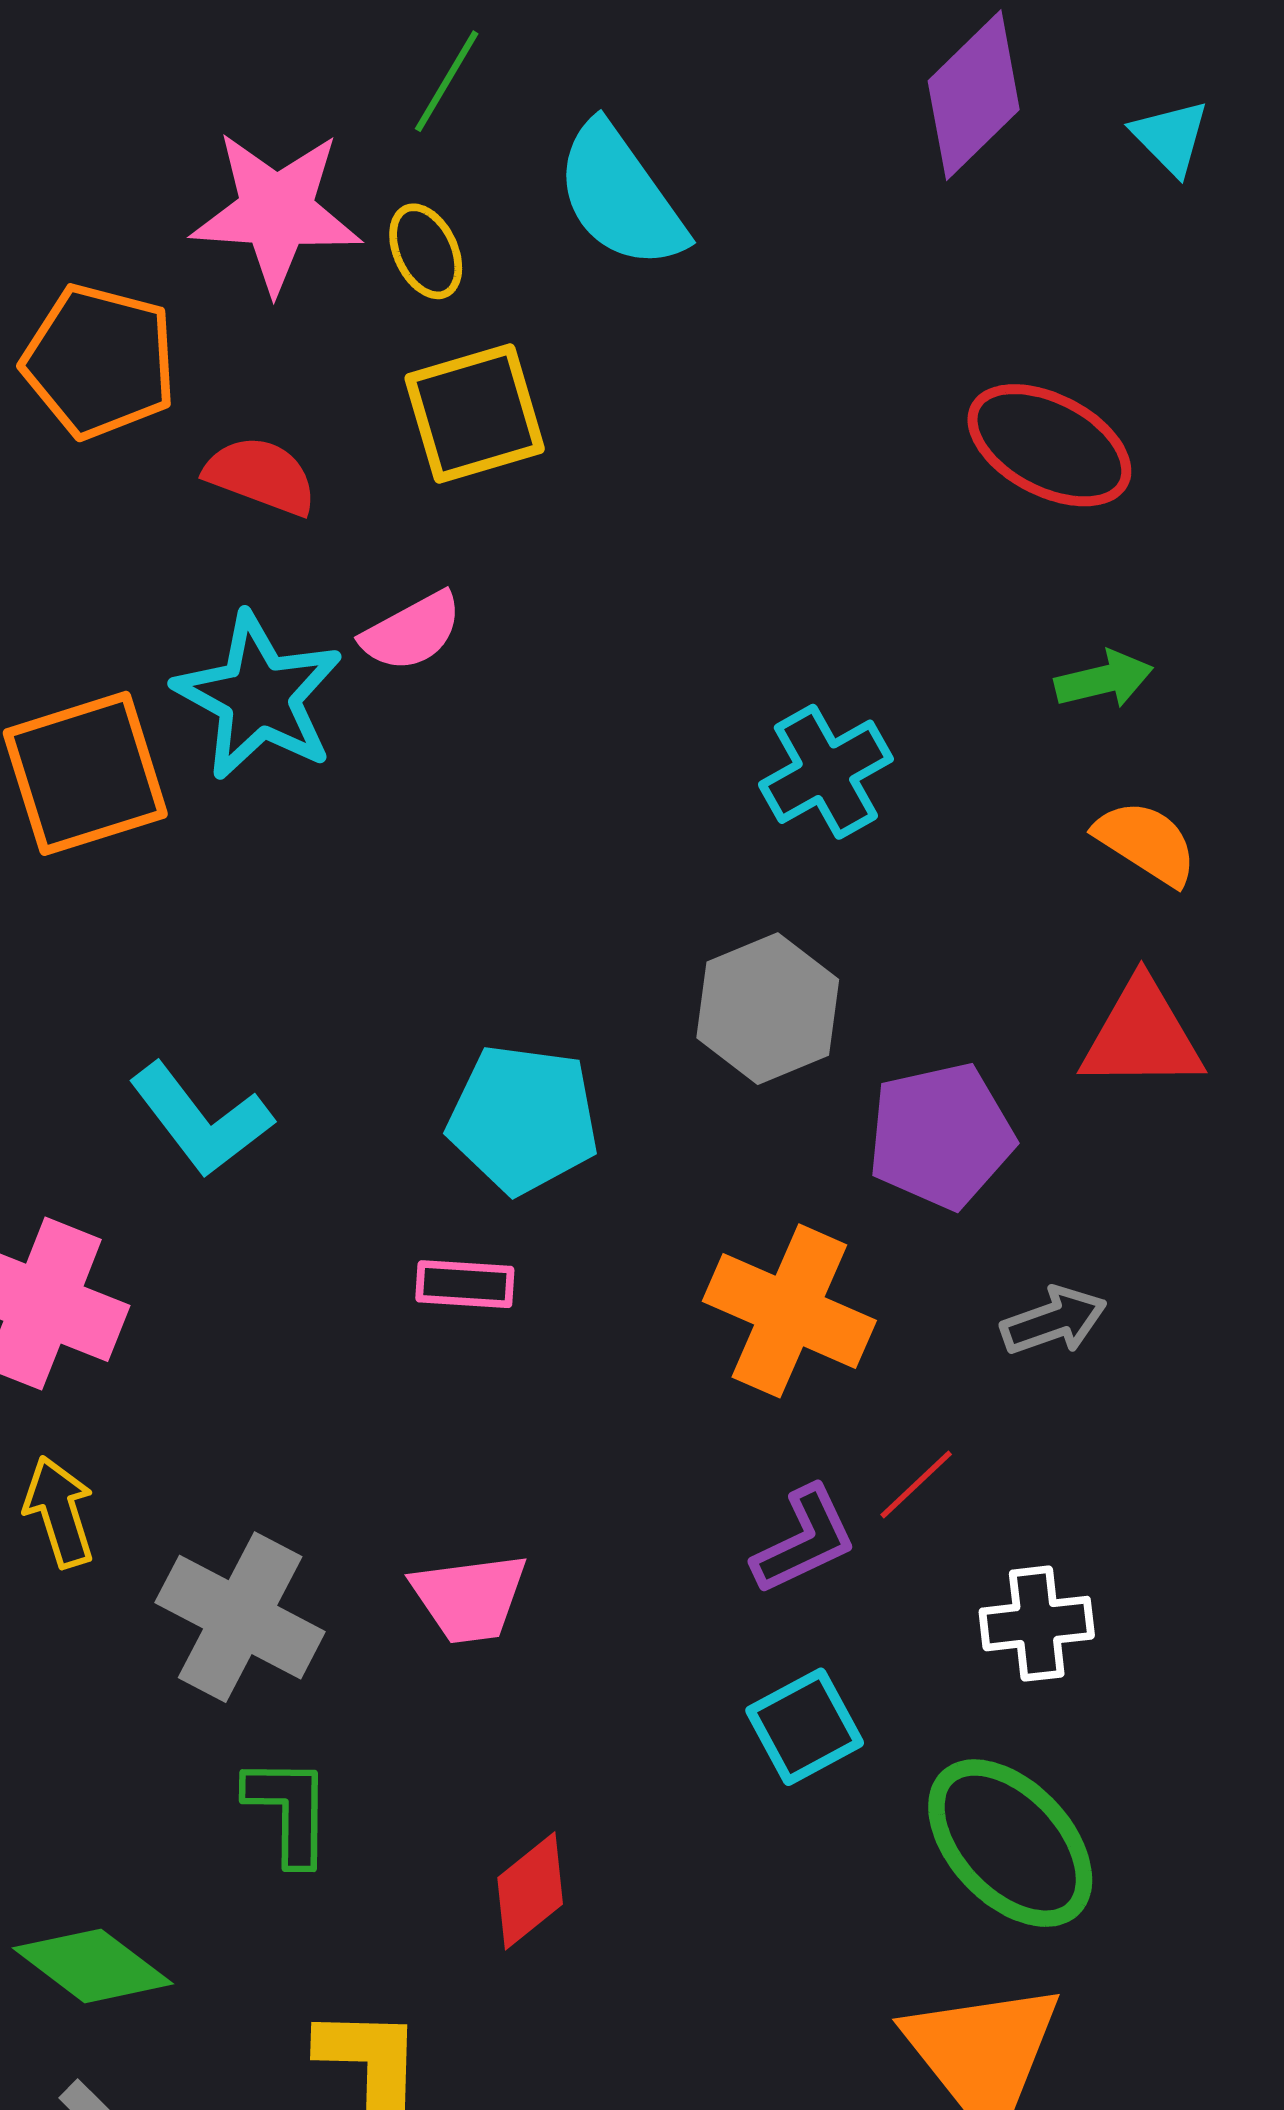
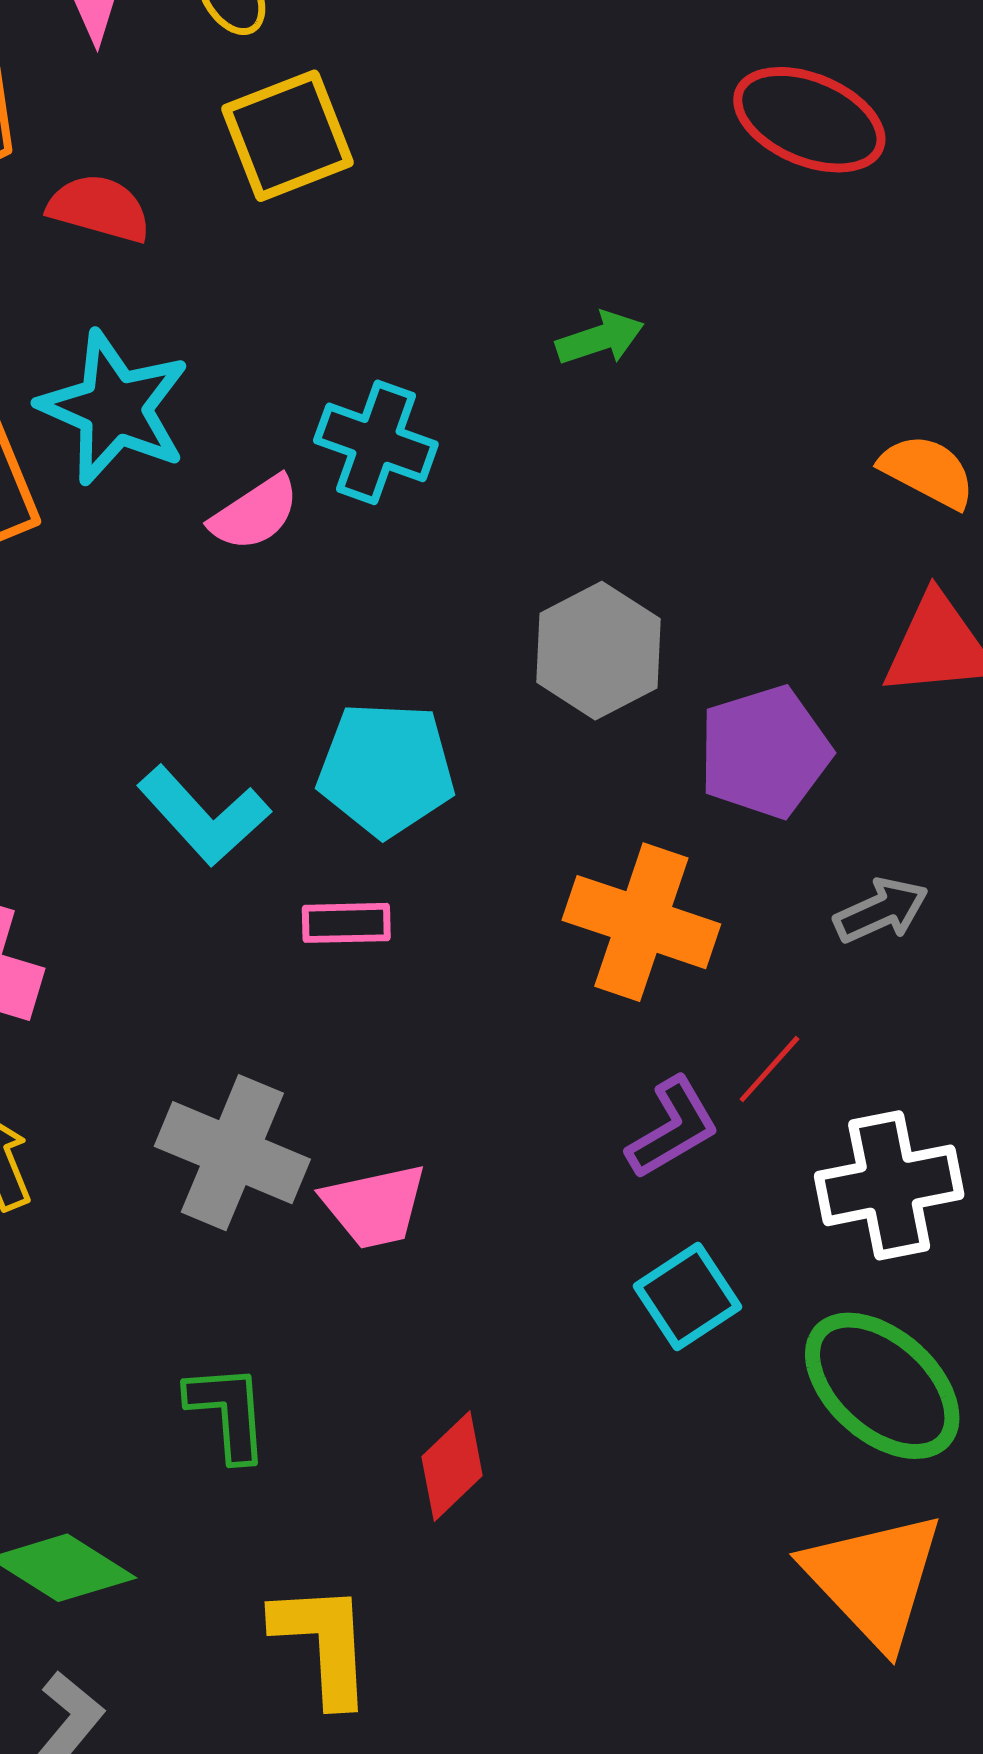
pink semicircle: (412, 632) -> (255, 513), moved
green arrow: (1104, 680) -> (600, 338), moved
cyan cross: (826, 772) -> (376, 442), moved, turned -36
cyan L-shape: (201, 1120) -> (204, 816), moved
gray cross: (240, 1617) -> (232, 1153), moved
white cross: (1037, 1624) -> (889, 1185), size x1.4

